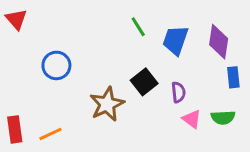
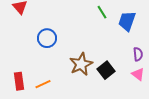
black square: (144, 82) -> (106, 70), moved
purple semicircle: (178, 92) -> (138, 54), moved

